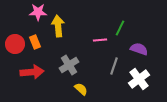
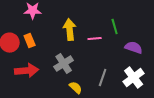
yellow arrow: (58, 26) -> (70, 30), moved
green line: (120, 28) -> (115, 27), turned -42
gray line: (114, 66) -> (103, 78), moved

